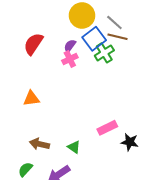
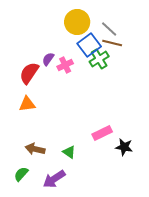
red semicircle: (33, 44) -> (29, 73), moved
purple semicircle: (70, 46) -> (48, 59), moved

